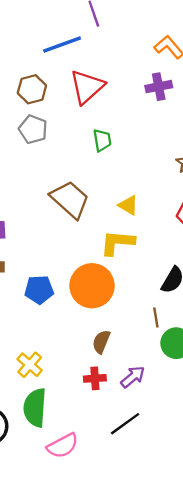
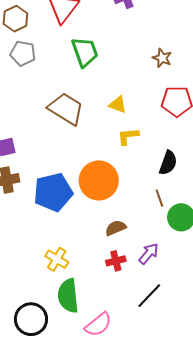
green trapezoid: (102, 140) -> (85, 52), size x1.5
yellow L-shape: (117, 243) -> (128, 136), moved, size x0.7
blue pentagon: (39, 290) -> (53, 192), size x1.5
brown semicircle: (101, 342) -> (116, 228), turned 55

